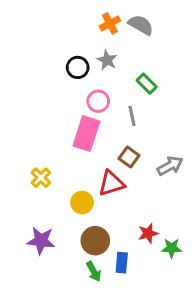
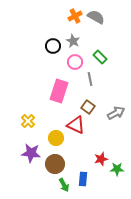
pink circle: (98, 101) -> (75, 62), moved
red triangle: (111, 183) -> (76, 125), turned 42
purple star: (41, 241) -> (31, 153), moved
brown circle: (95, 241) -> (55, 164), moved

